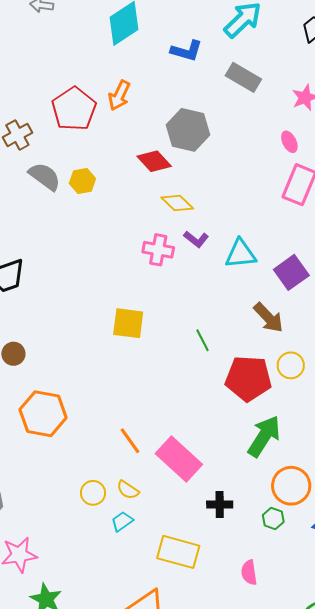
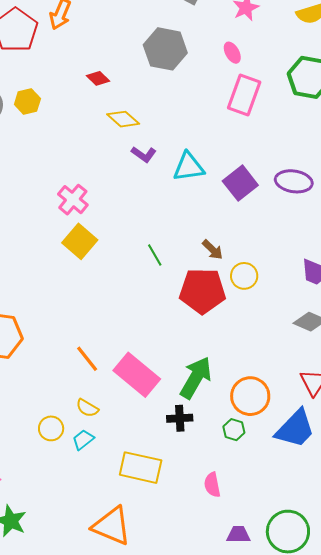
gray hexagon: (188, 130) -> (165, 49), moved
red diamond: (154, 161) -> (98, 78), size x0.7
pink cross: (158, 250) -> (73, 200), moved, turned 32
brown arrow: (268, 318) -> (213, 250), moved, size x0.7
yellow square: (128, 323) -> (80, 241), turned 36
green arrow: (264, 436) -> (196, 378), moved
yellow circle: (93, 493) -> (51, 428), moved

